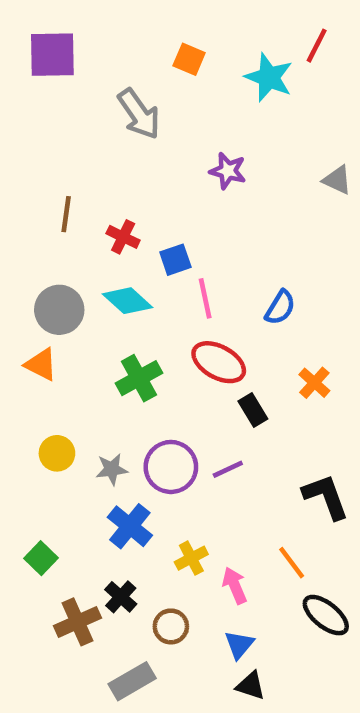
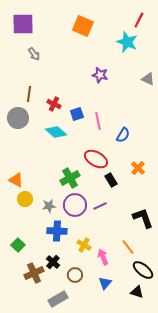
orange square: (189, 59) -> (83, 26), size x1.5
cyan star: (269, 77) -> (127, 42), moved
gray arrow: (139, 114) -> (34, 54), moved, size x0.6
pink line: (205, 298) -> (98, 121), moved
gray circle: (59, 310) -> (18, 118), moved
orange triangle: (41, 364) -> (16, 180), moved
green cross: (139, 378) -> (70, 178), moved
blue cross: (130, 526) -> (57, 231), turned -36
yellow cross: (191, 558) -> (84, 245), turned -32
black triangle: (251, 686) -> (137, 292), moved

